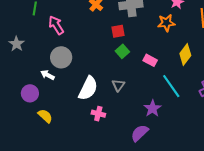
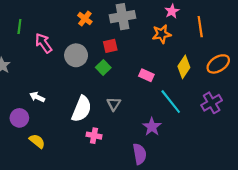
green square: (122, 51) -> (103, 68), moved
gray circle: (61, 57) -> (76, 55), moved
purple semicircle: (140, 133) -> (140, 154), turned 126

